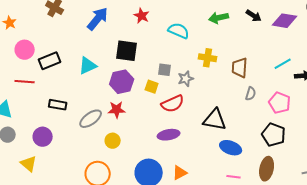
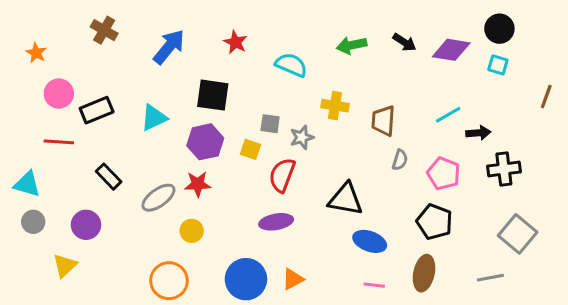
red semicircle: (173, 104) -> (282, 175), turned 135
black rectangle: (58, 105) -> (109, 177), turned 36
yellow triangle: (29, 164) -> (65, 266), turned 36

